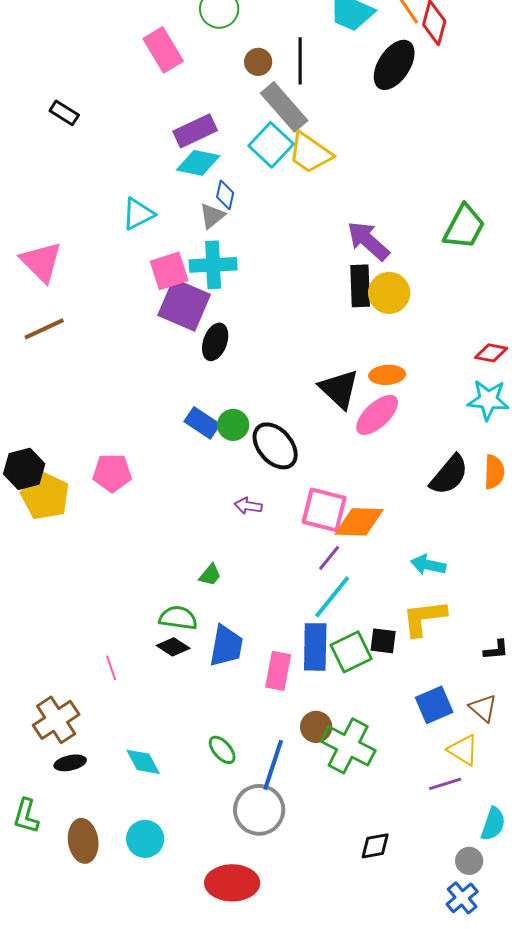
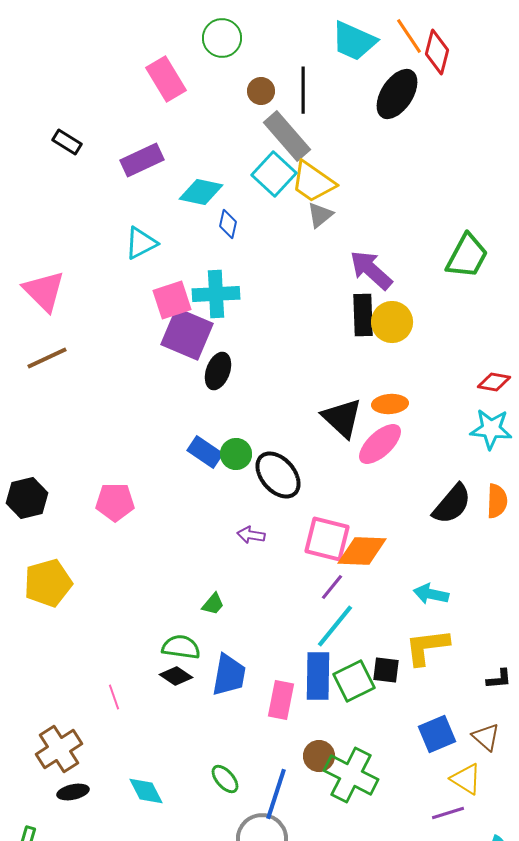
purple rectangle: (195, 131) -> (142, 160), moved
gray triangle: (212, 216) -> (320, 215), moved
yellow pentagon: (45, 496) -> (48, 583), moved, turned 30

